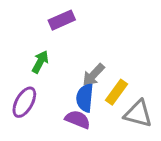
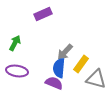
green arrow: (40, 62) -> (15, 43), moved
purple ellipse: (24, 102) -> (17, 71), turned 70

